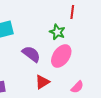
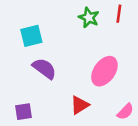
green star: (57, 32) -> (89, 18), moved
purple semicircle: (31, 54) -> (44, 69), moved

